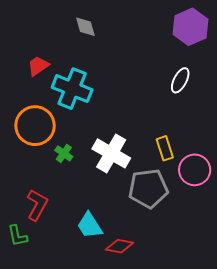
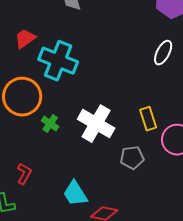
gray pentagon: (148, 188) -> (132, 158), size x0.6
red L-shape: (37, 205) -> (24, 174), size x0.7

